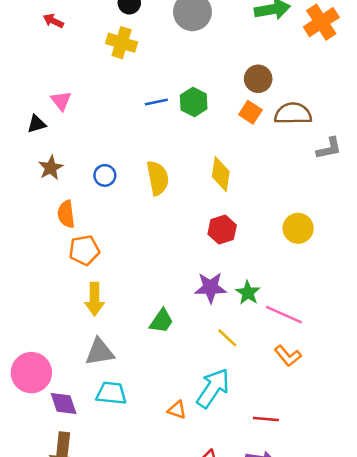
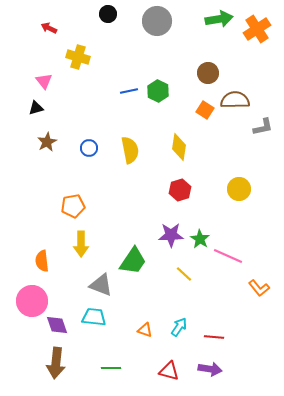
yellow cross: (122, 43) -> (78, 57), moved
pink triangle: (61, 101) -> (44, 81), moved
orange square: (250, 112) -> (205, 110), moved
orange semicircle: (66, 214) -> (42, 261), moved
green trapezoid: (162, 321) -> (133, 261), size x1.4
gray triangle: (100, 352) -> (101, 285), moved, turned 30
orange L-shape: (288, 356) -> (259, 288), moved
cyan arrow: (213, 388) -> (179, 327), moved, size x0.6

